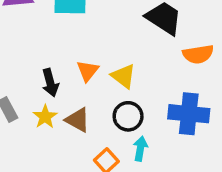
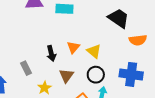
yellow star: (45, 117) -> (44, 88), moved
brown triangle: (78, 120) -> (66, 76), turned 35

